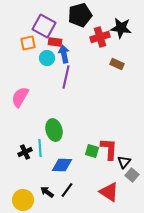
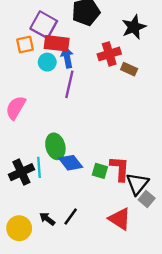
black star: (121, 28) -> (134, 27), turned -30
red cross: (100, 37) -> (109, 54), moved
red rectangle: (55, 42) -> (57, 43), size x1.5
black cross: (25, 152) -> (21, 172), size x1.5
black triangle: (124, 162) -> (137, 184), size x1.5
blue diamond: (62, 165) -> (71, 163), moved, turned 50

